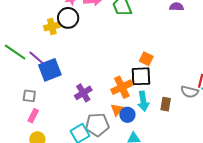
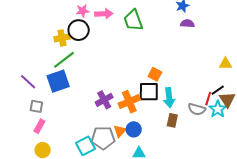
green line: (15, 52) -> (64, 60), moved, turned -75
purple line: (37, 58) -> (28, 82), moved
purple cross: (83, 93) -> (104, 100), moved
cyan arrow: (143, 101) -> (169, 98), moved
orange triangle: (117, 110) -> (120, 131), moved

